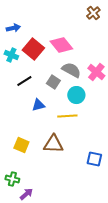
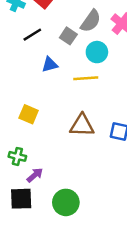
gray semicircle: (71, 70) -> (91, 21), turned 96
brown triangle: (53, 144) -> (82, 125), moved

